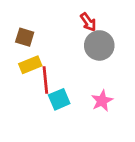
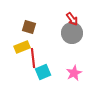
red arrow: (88, 22) -> (72, 19), moved
brown square: (25, 37) -> (29, 27), moved

